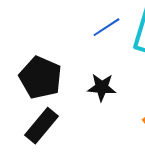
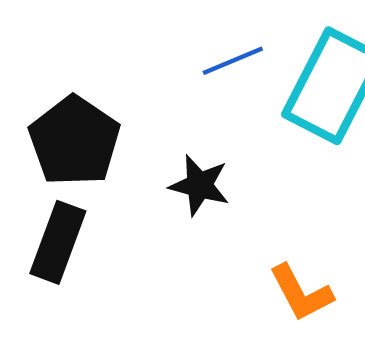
black rectangle: (42, 126) -> (58, 242), turned -30

